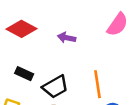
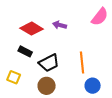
red diamond: (21, 29) -> (32, 29), moved

